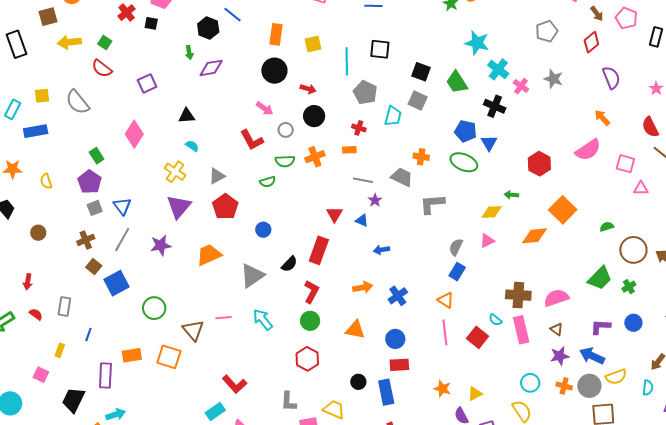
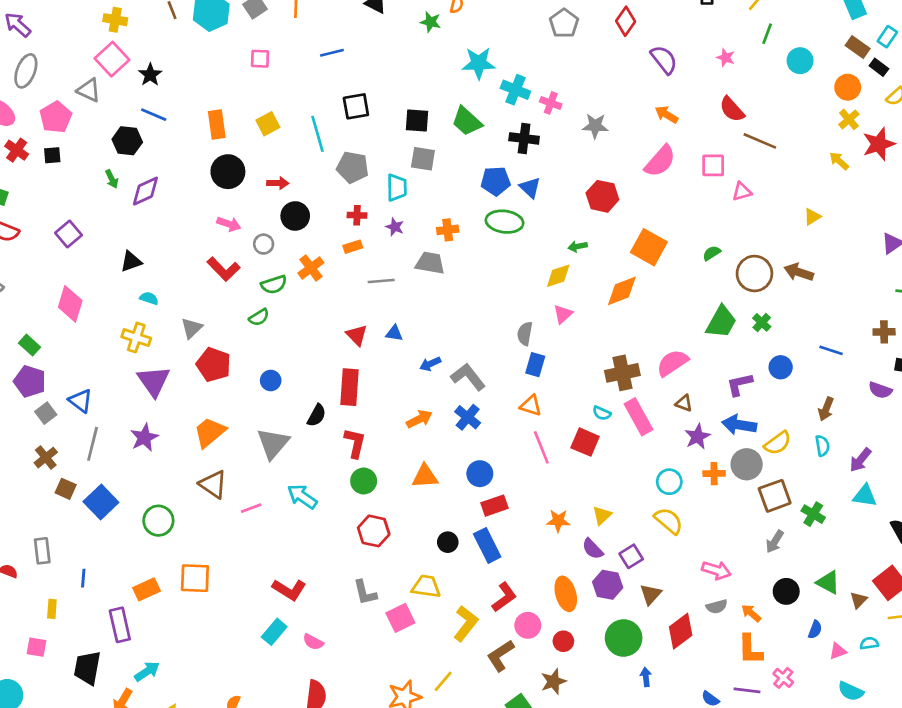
gray star: (553, 79) -> (595, 126), moved
purple star: (375, 200) -> (395, 227), moved
gray L-shape: (432, 204) -> (468, 377), moved, turned 72
brown triangle: (193, 330) -> (213, 484), moved

